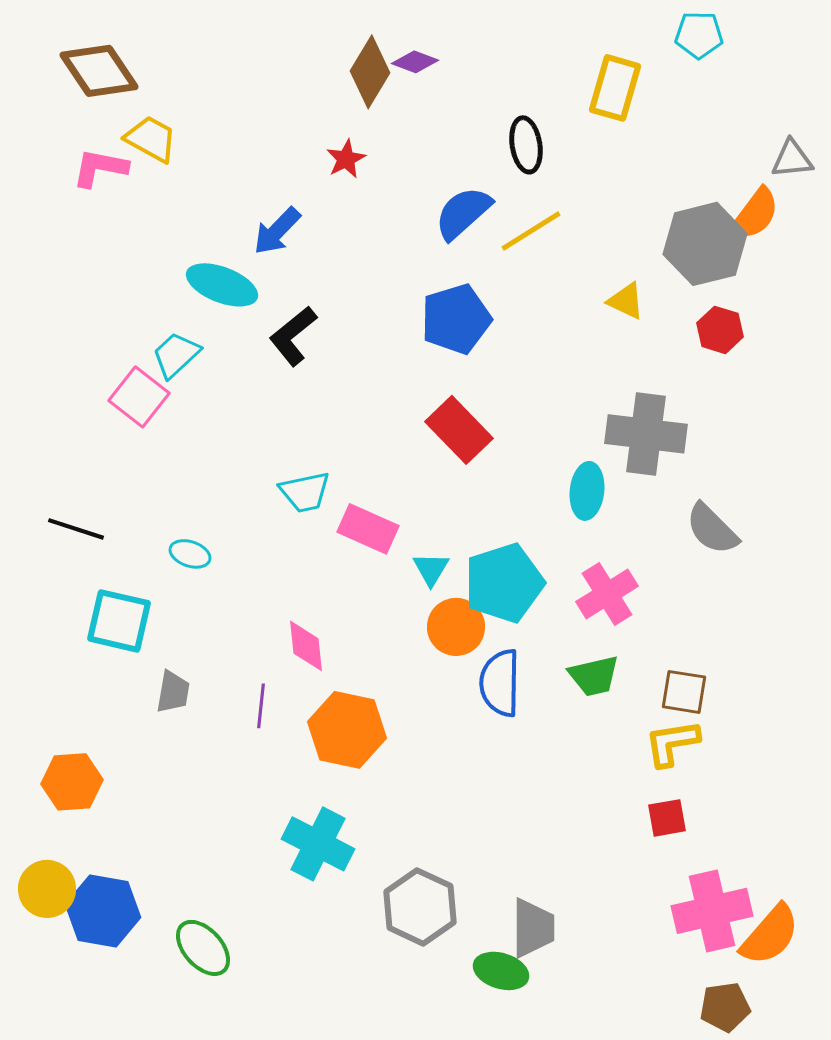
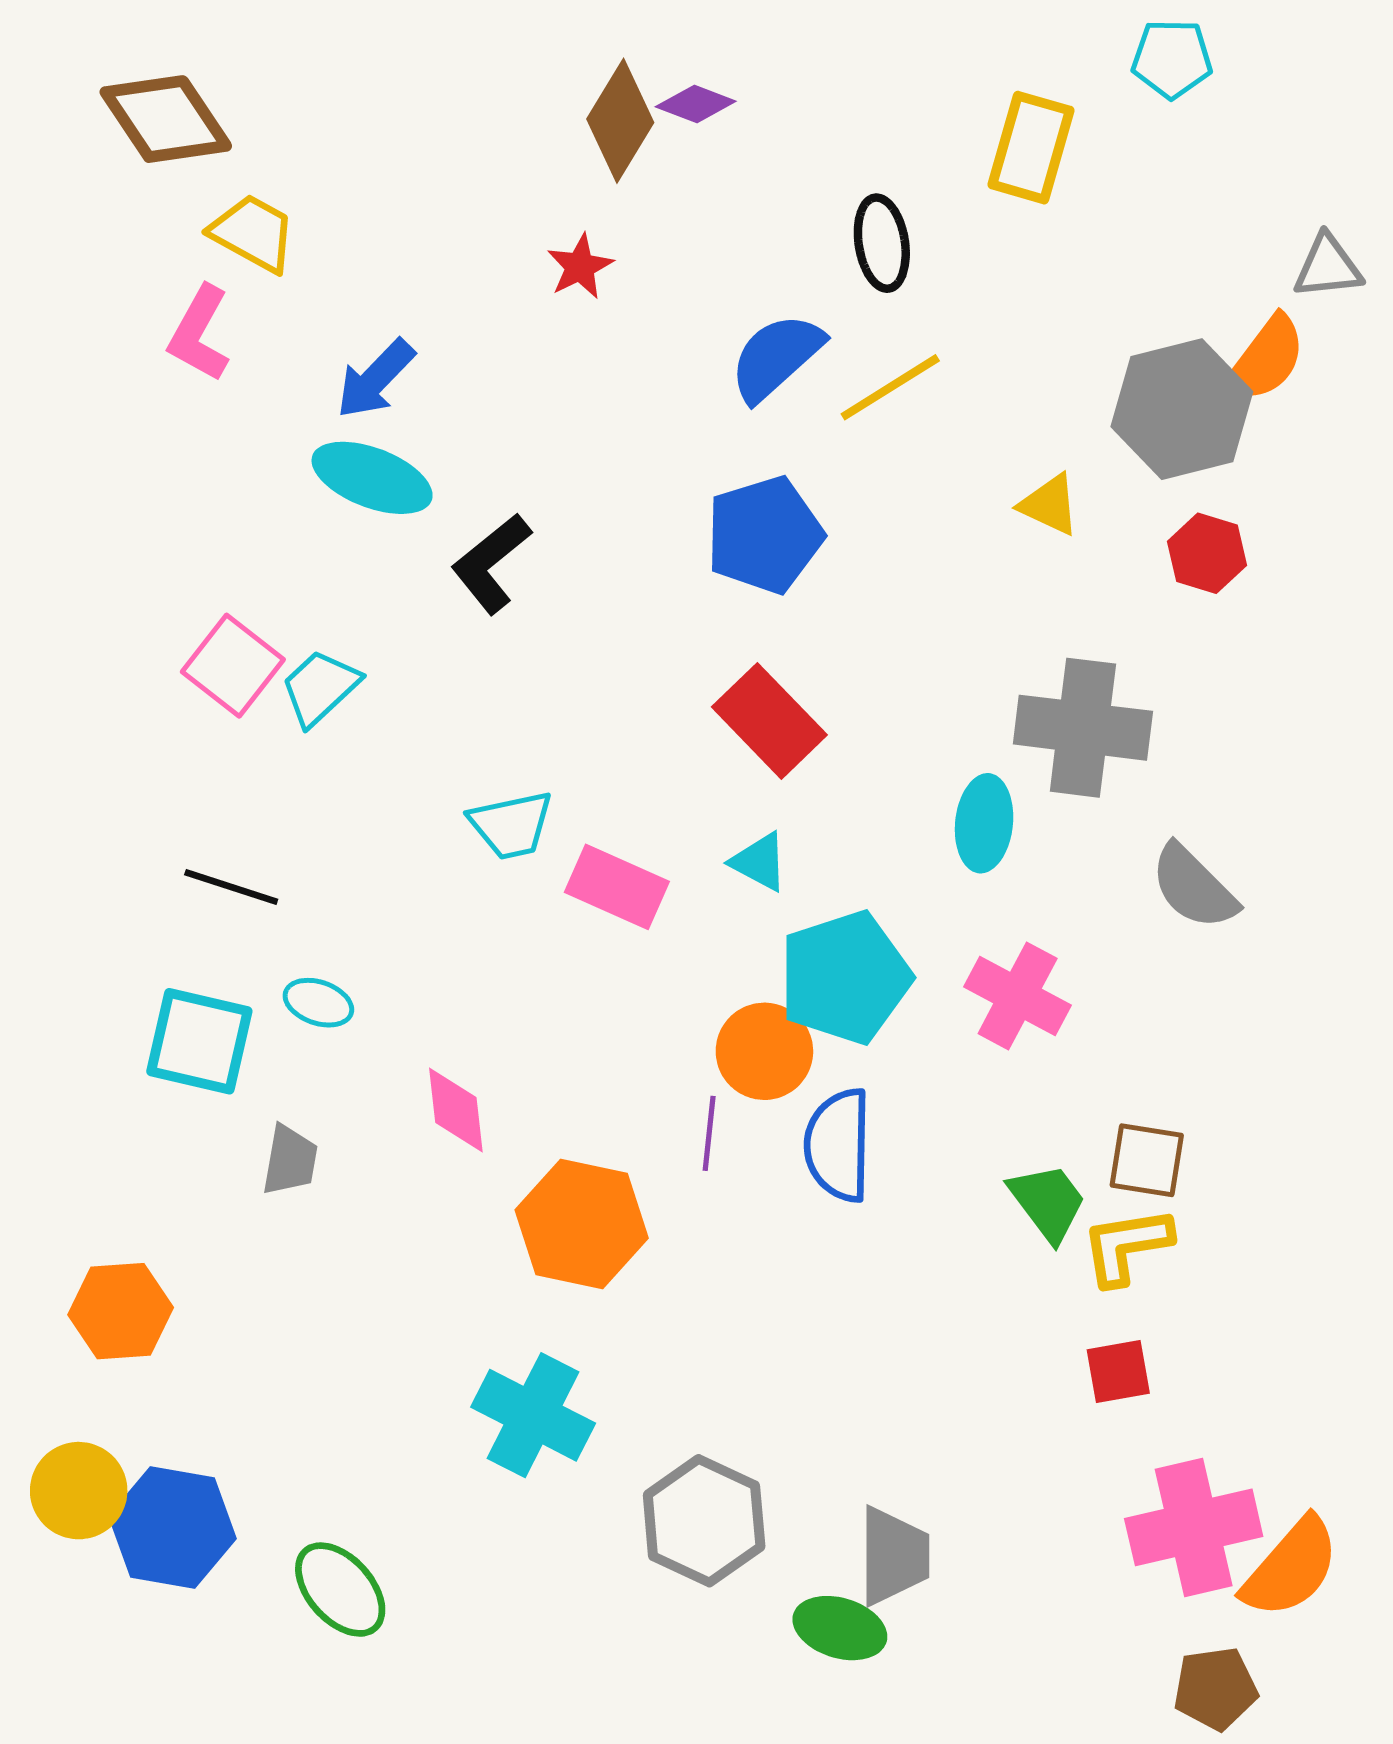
pink L-shape: (100, 168) -> (199, 334), moved, turned -72
blue arrow: (277, 231) -> (375, 379), moved
cyan trapezoid: (176, 355) -> (320, 687), moved
black line: (76, 529) -> (231, 887), moved
cyan ellipse: (190, 554) -> (318, 1003), moved
cyan triangle: (431, 569) -> (759, 862), moved, turned -33
pink cross: (607, 594) -> (1018, 996), turned -30
pink diamond: (306, 646) -> (456, 1110), moved
green trapezoid: (594, 676) -> (1048, 1202), moved, turned -114
purple line: (261, 706) -> (709, 1133), moved

